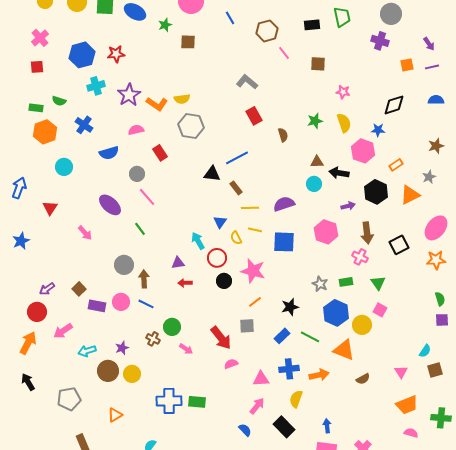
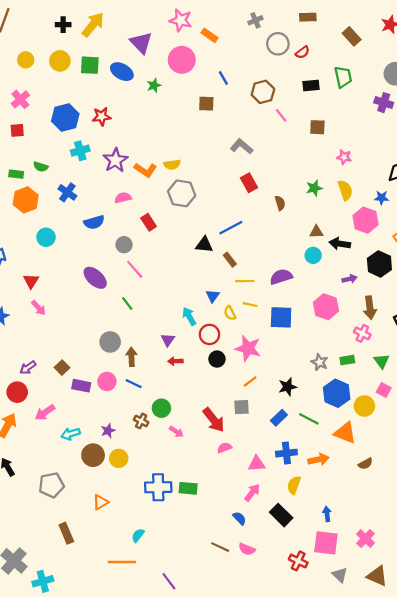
brown square: (188, 42) -> (206, 104), moved
pink arrow: (85, 233) -> (39, 308), moved
purple triangle: (178, 263) -> (168, 340), turned -48

